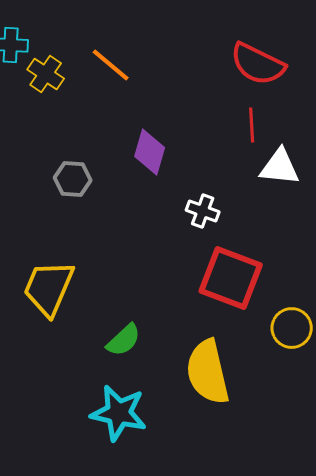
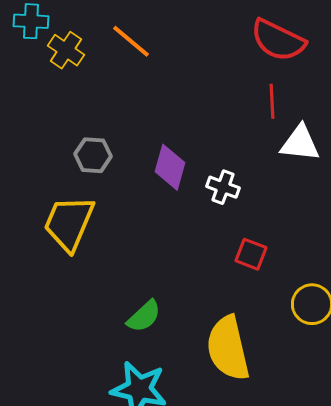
purple diamond: (150, 152) -> (170, 167), moved
red square: (231, 278) -> (251, 254), size x0.5
yellow trapezoid: (49, 288) -> (69, 223), moved

